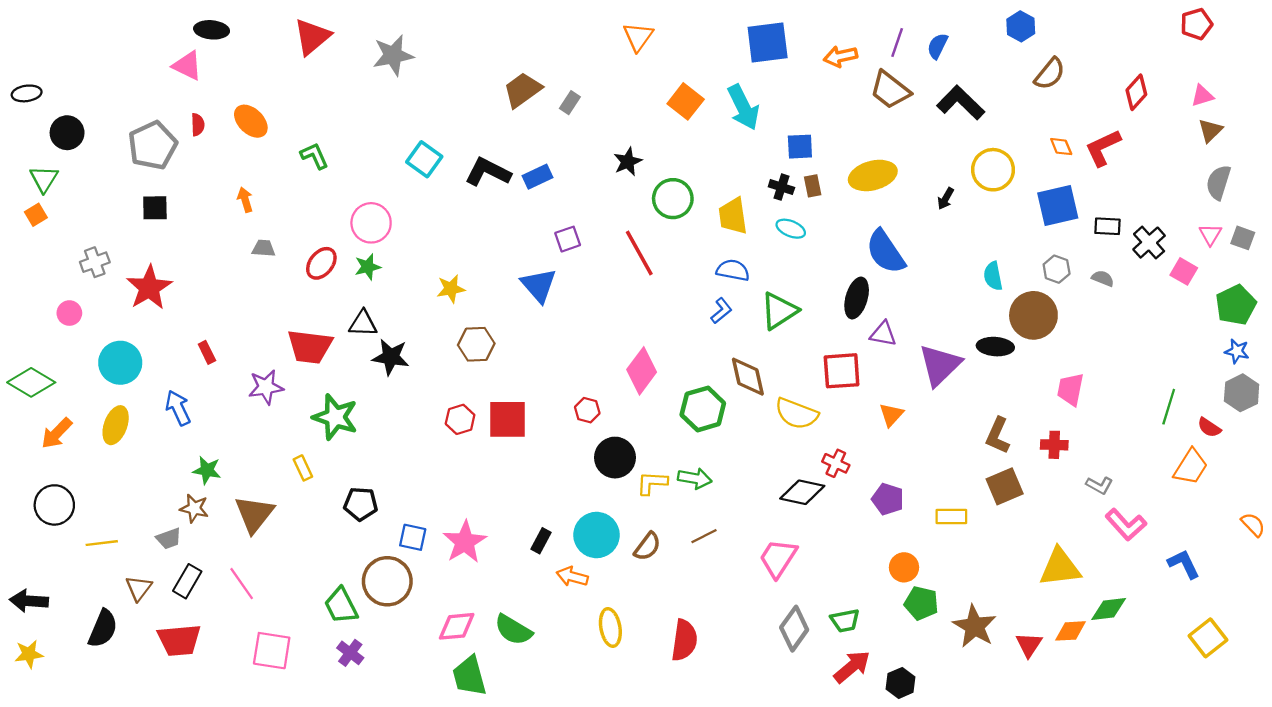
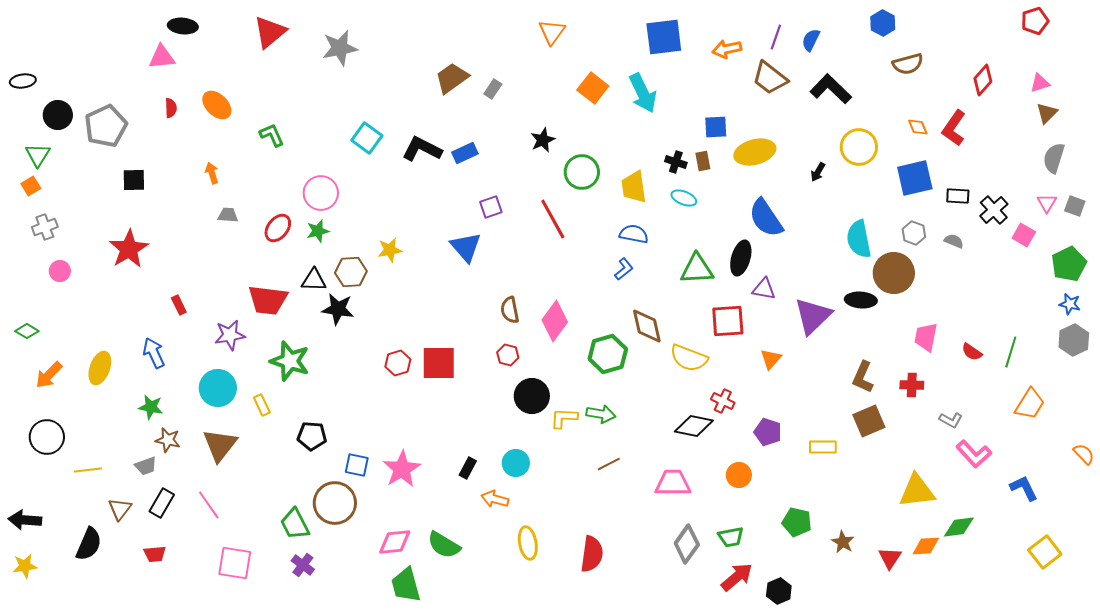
pink triangle: (187, 66) -> (162, 57), turned -32
brown semicircle: (1050, 74) -> (908, 64), turned 36
gray pentagon: (153, 145) -> (106, 126), moved
blue square: (800, 147) -> (716, 127), moved
red L-shape: (1103, 148) -> (954, 128), turned -30
gray cross: (95, 262) -> (45, 227), moved
cyan semicircle: (993, 276) -> (859, 239), size x1.5
green triangle: (779, 311) -> (697, 269), moved, turned 30
brown hexagon: (476, 344) -> (351, 272), moved
cyan circle: (120, 363) -> (218, 388), moved
green diamond: (31, 382) -> (27, 331), size x0.6
red semicircle: (1209, 427) -> (972, 352), moved
green star: (207, 470) -> (151, 407), moved
cyan circle: (596, 535) -> (516, 463), size x0.7
brown semicircle: (647, 547) -> (510, 310), moved, turned 132
pink trapezoid: (778, 558) -> (673, 483), turned 57
orange circle: (904, 567) -> (739, 475), moved
brown star: (975, 626) -> (843, 542), size x0.6
red trapezoid: (179, 640) -> (155, 554), size x0.6

